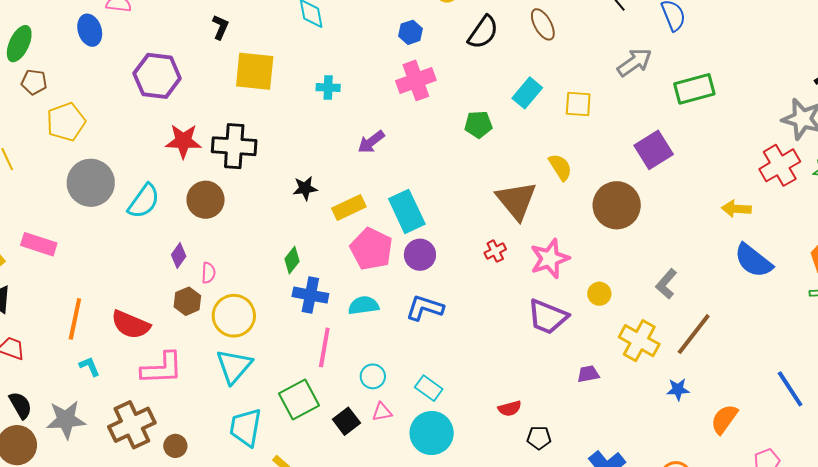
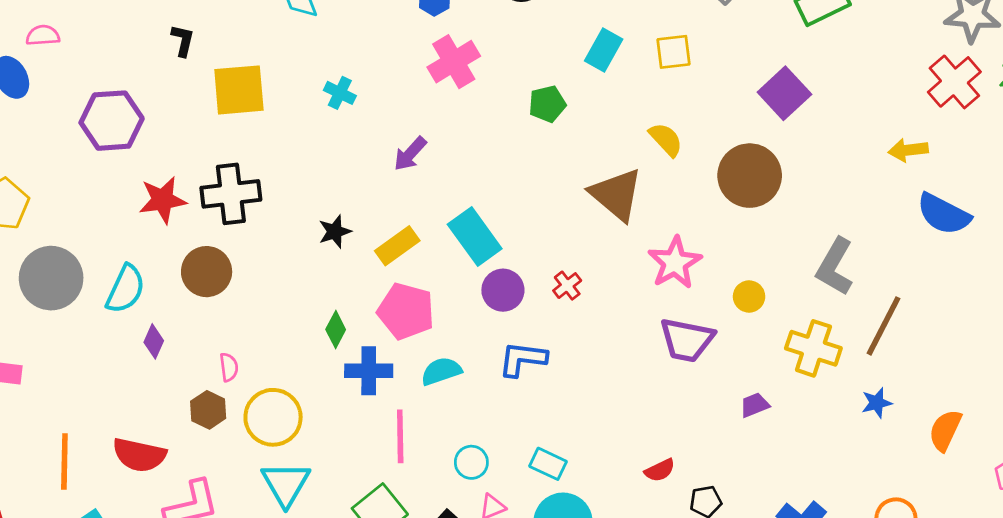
cyan cross: (328, 87) -> (340, 93), turned 35
pink pentagon: (371, 249) -> (406, 311), moved
red cross: (495, 251) -> (567, 286), moved
purple diamond: (179, 256) -> (154, 341), moved
gray L-shape: (666, 284) -> (835, 267), size x1.4

